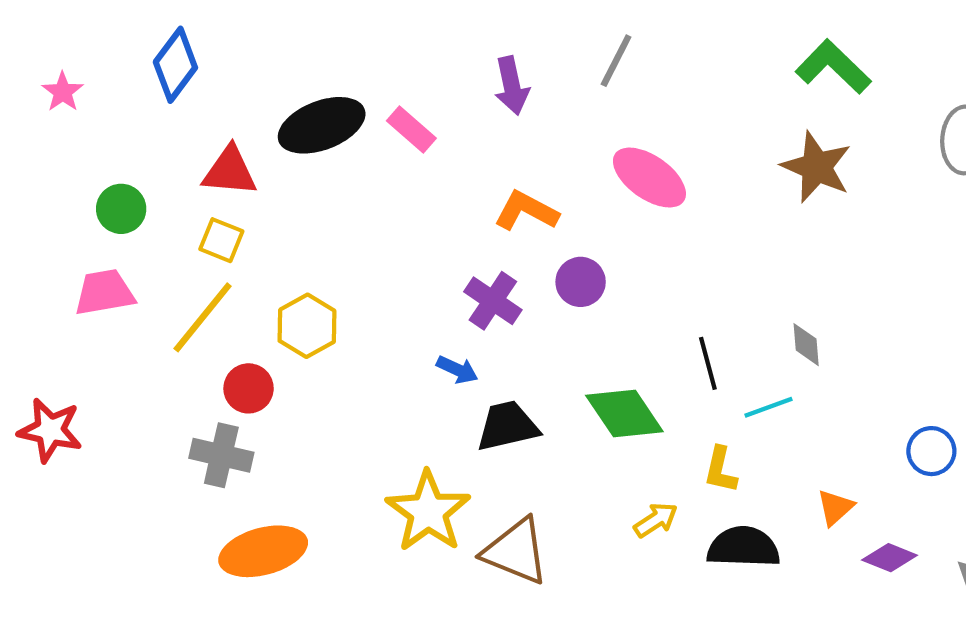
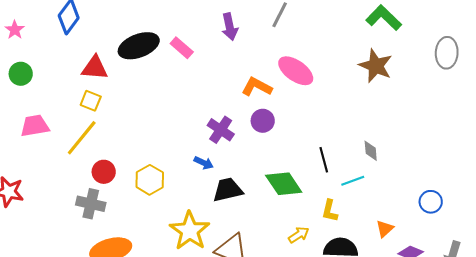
green circle: (121, 209) -> (21, 74), moved
orange L-shape: (526, 211) -> (257, 87), moved
yellow hexagon: (307, 326) -> (150, 180), moved

